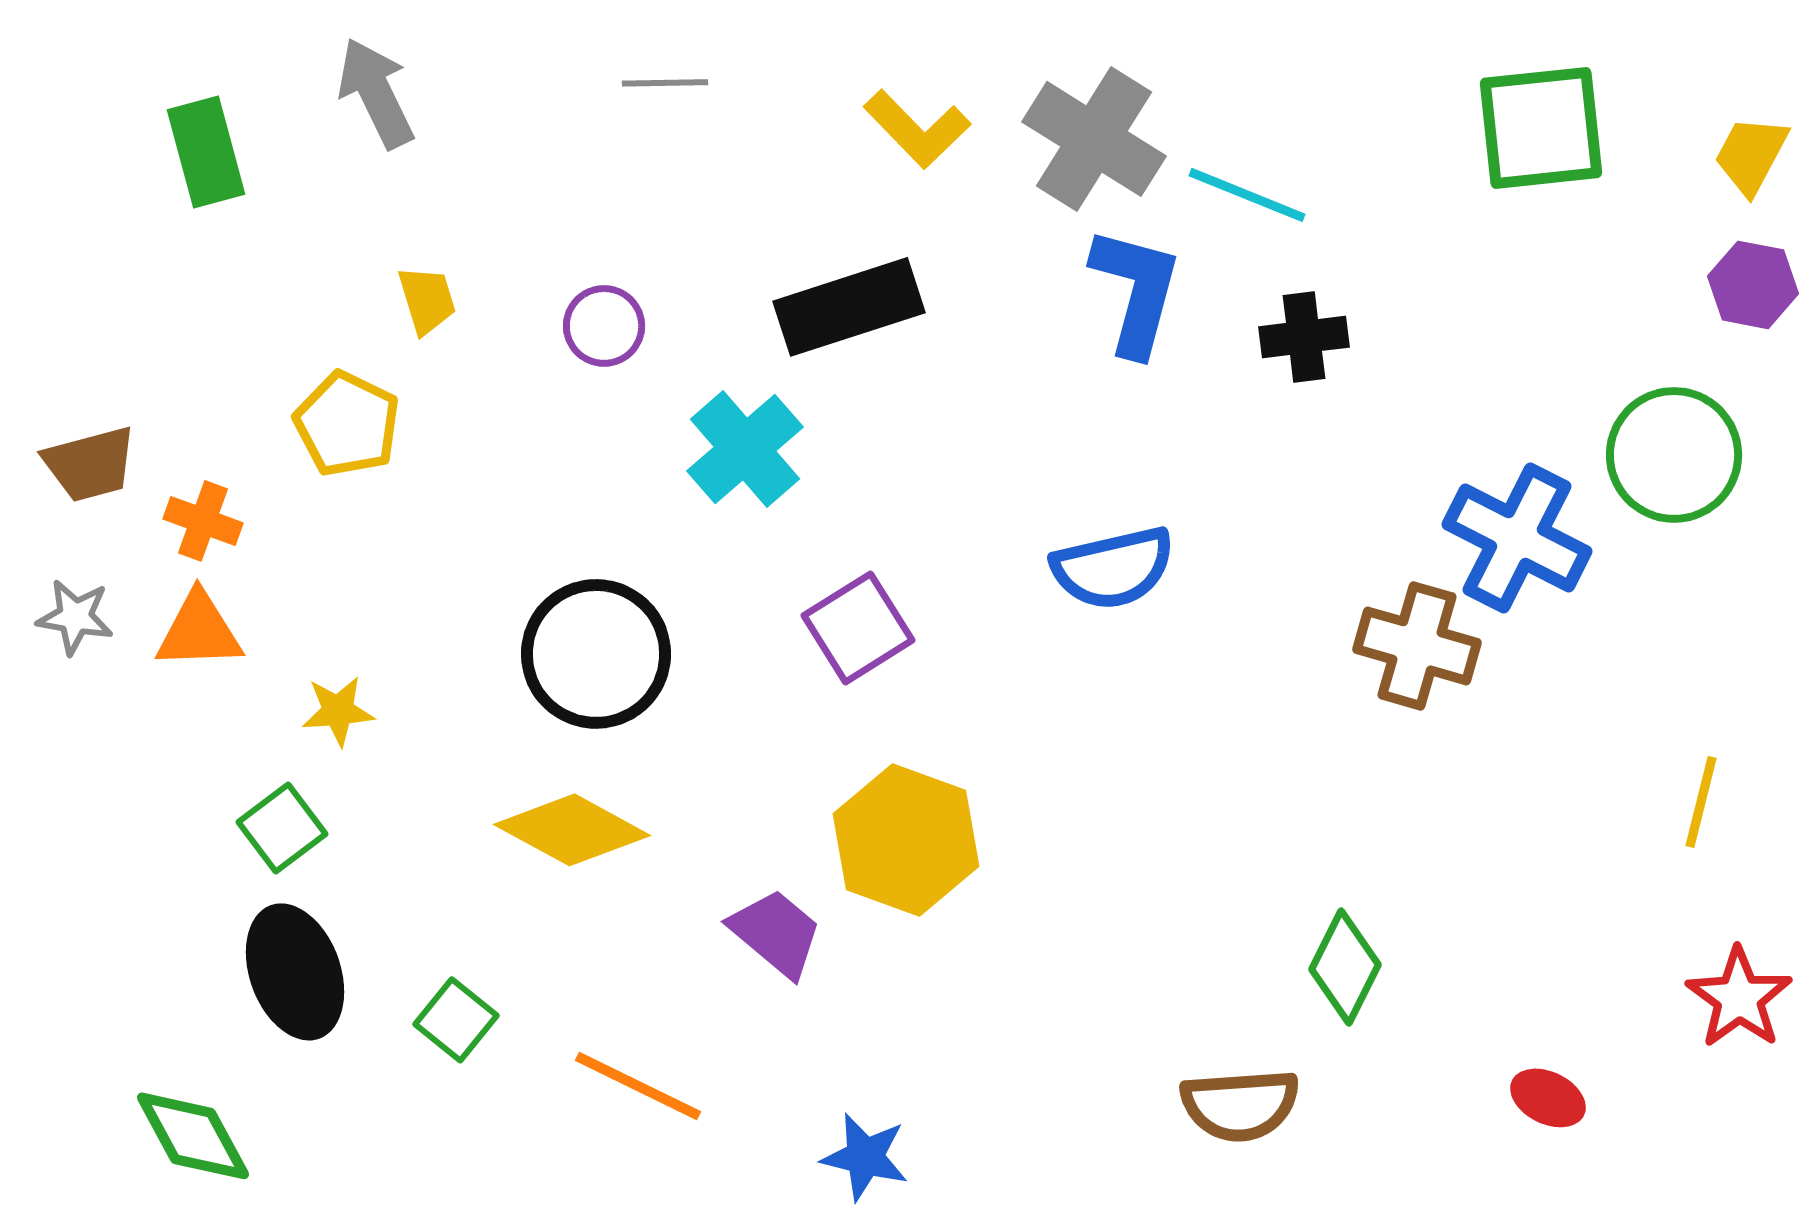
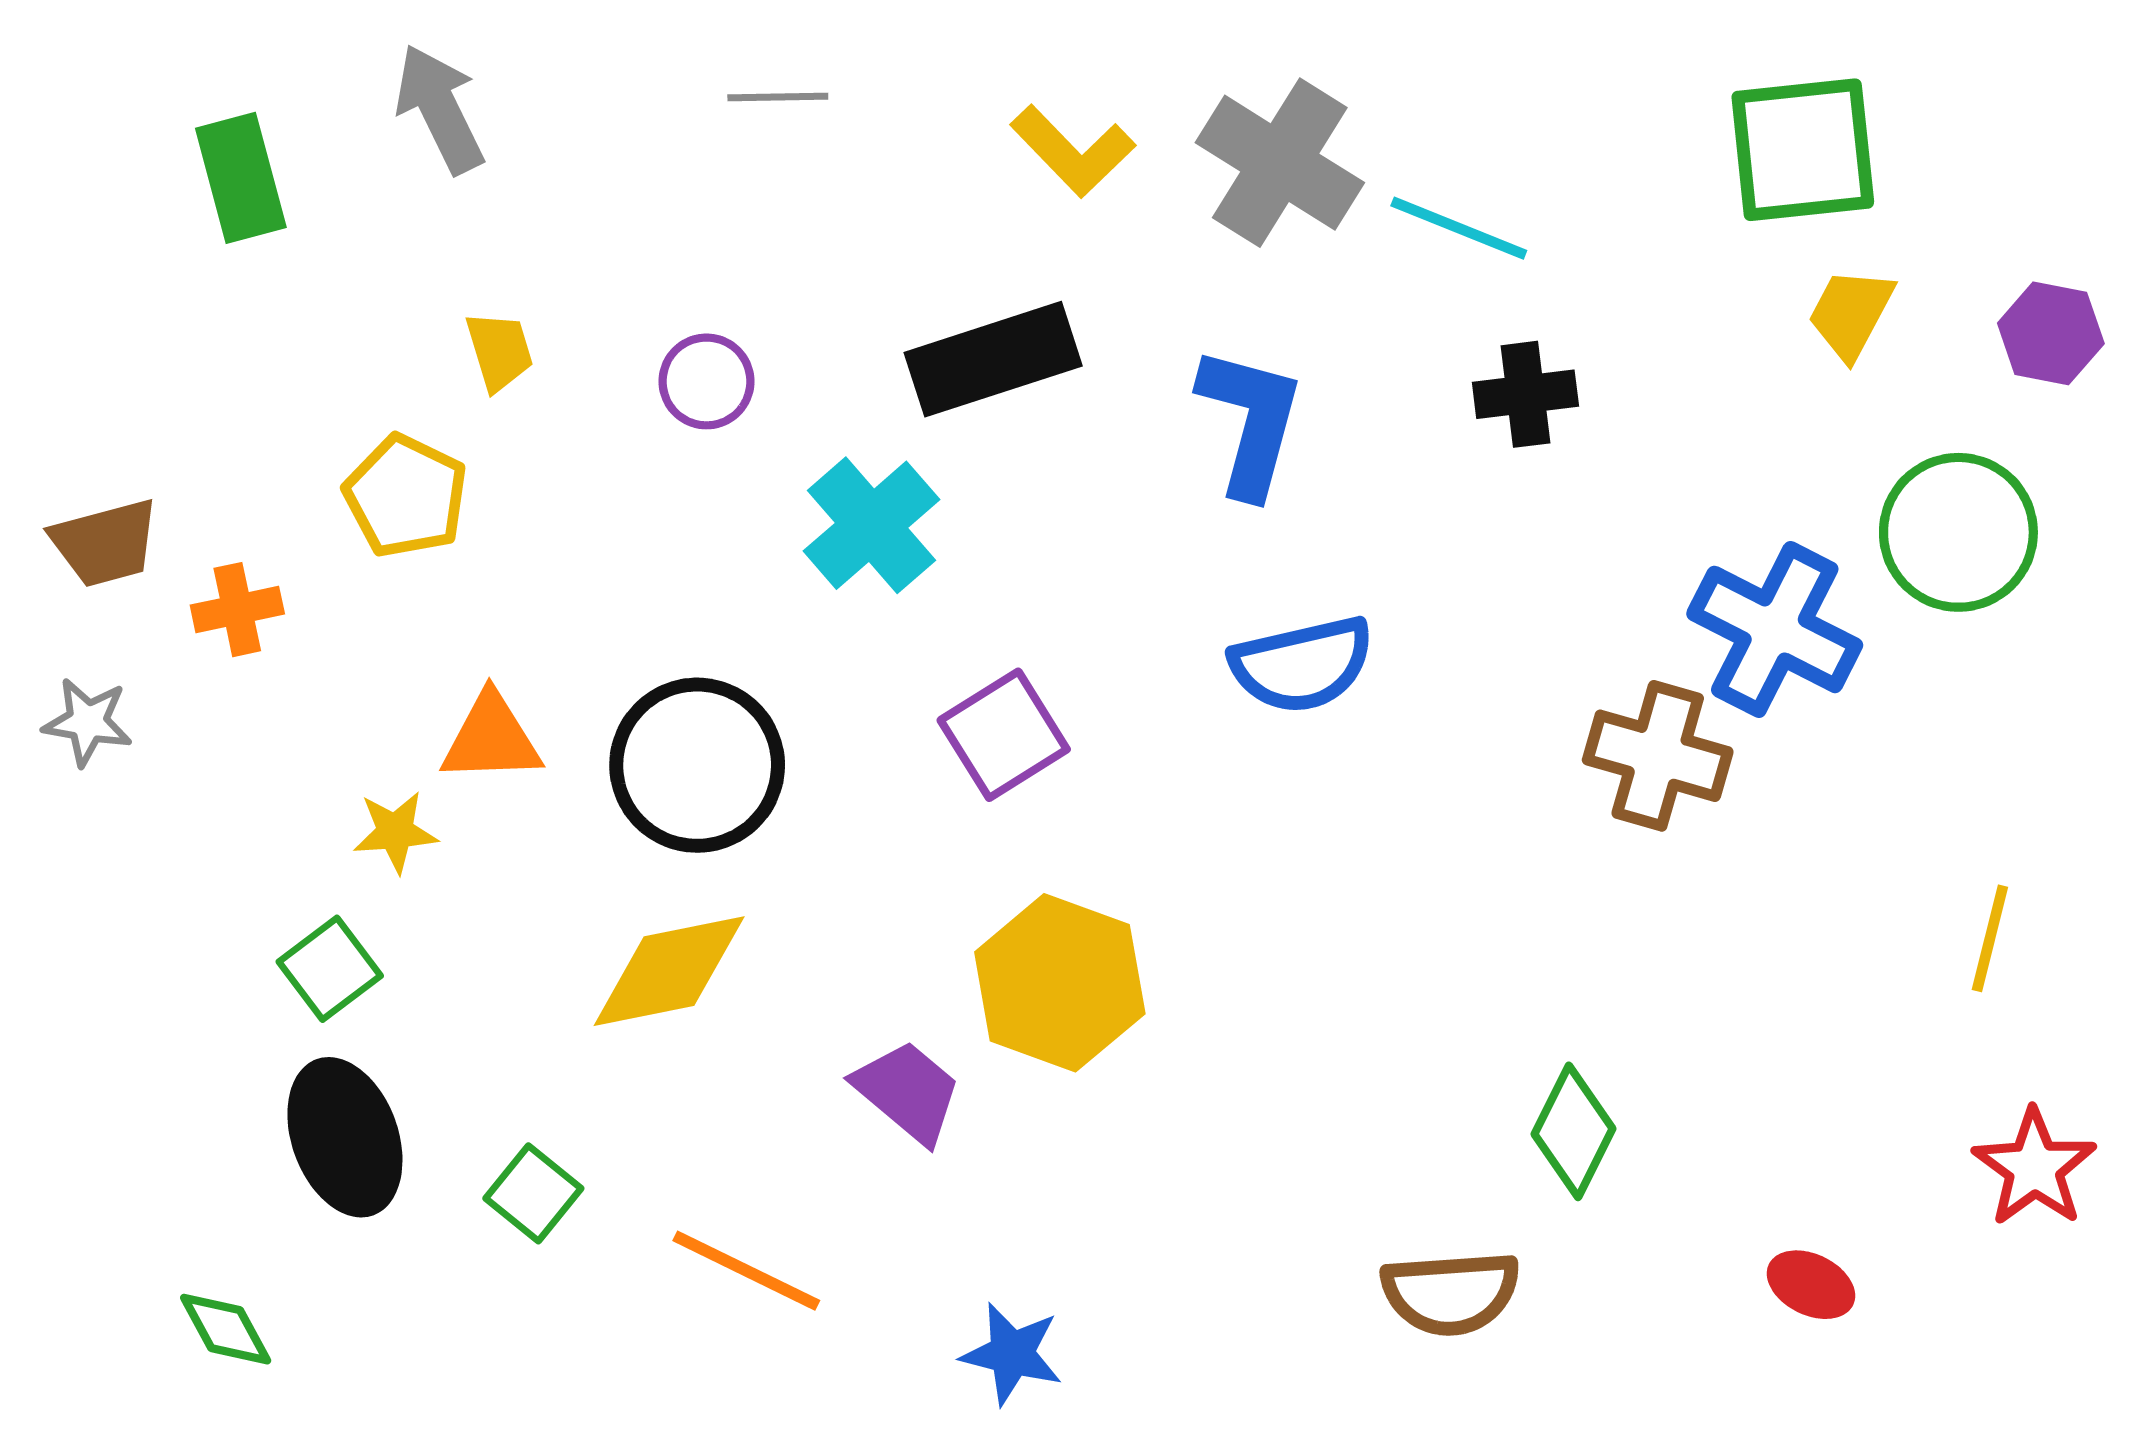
yellow trapezoid: (1751, 155) -> (1851, 314), moved
blue L-shape: (1136, 291) -> (1251, 421), moved
orange cross: (203, 521) -> (237, 610), turned -32
orange triangle: (199, 631) -> (491, 738), moved
yellow diamond: (572, 830) -> (669, 971), turned -40
green diamond: (193, 1136) -> (226, 1329), size x0.7

